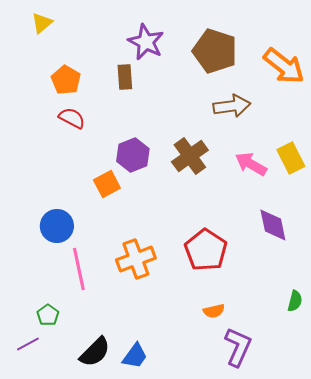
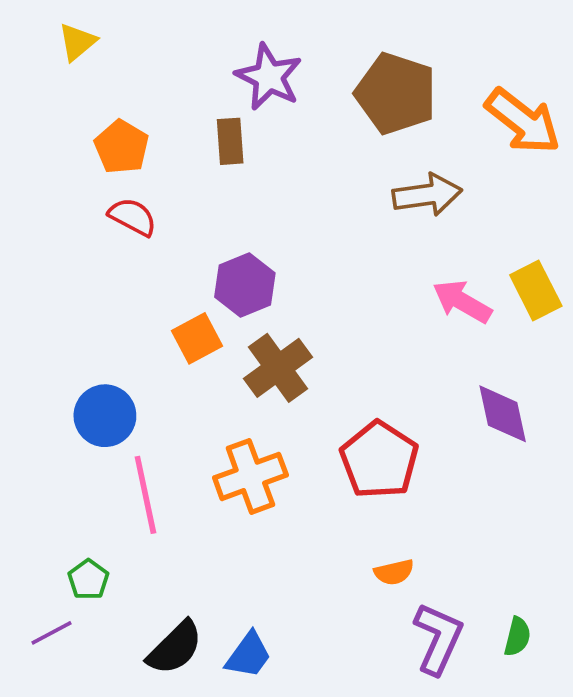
brown cross: (190, 156) -> (278, 368), moved
green semicircle: (295, 301) -> (517, 637), moved

